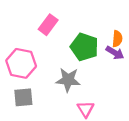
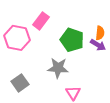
pink hexagon: (21, 63) -> (17, 38), moved
gray square: (23, 97) -> (20, 83), turned -30

